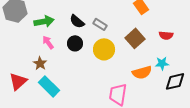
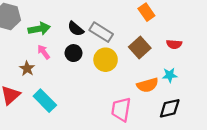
gray rectangle: (100, 24) -> (101, 32), size x1.5
brown star: (40, 63) -> (27, 69), moved
black diamond: (175, 81) -> (170, 108), moved

